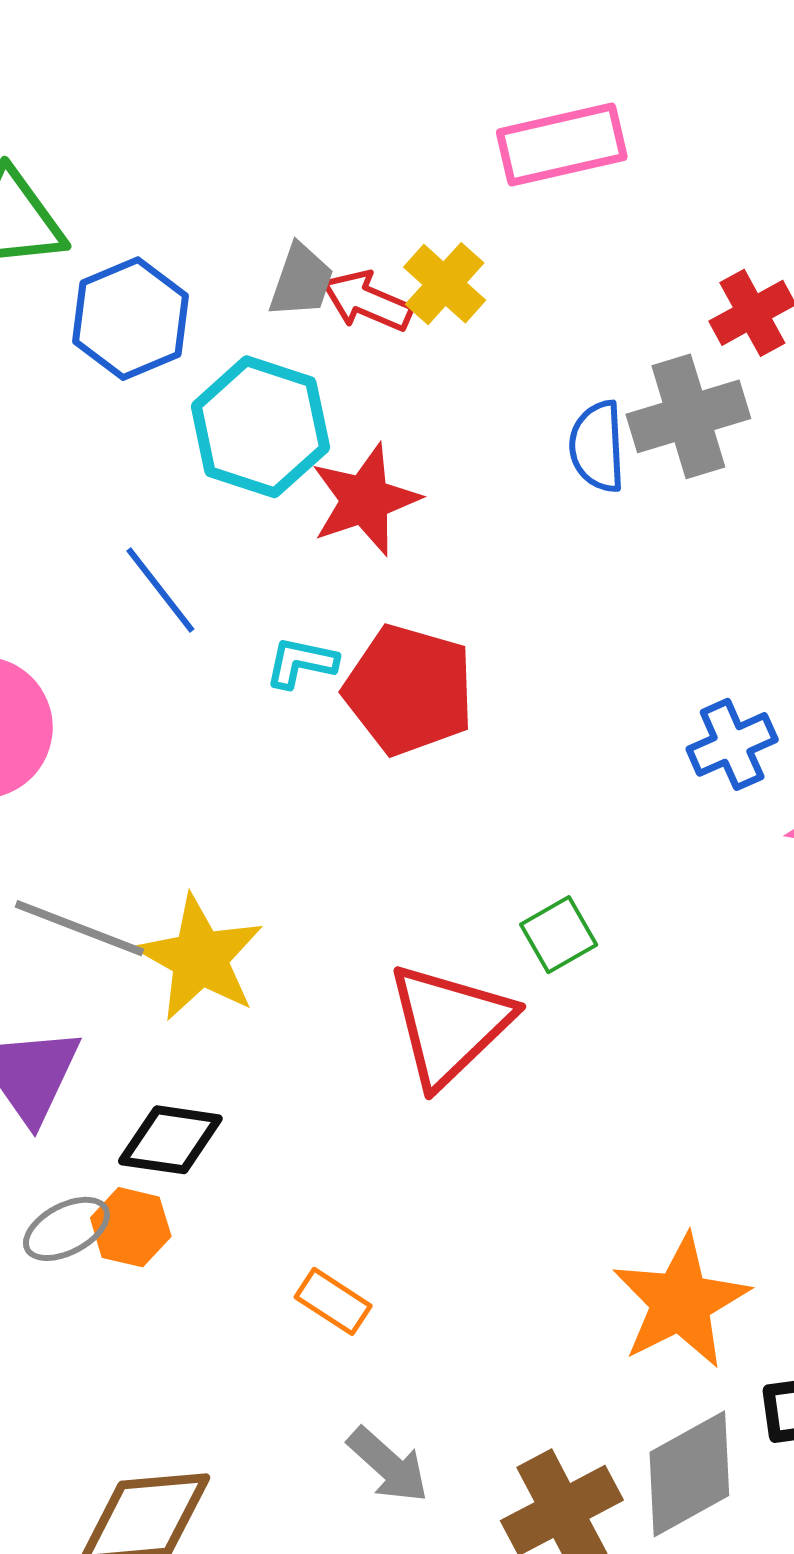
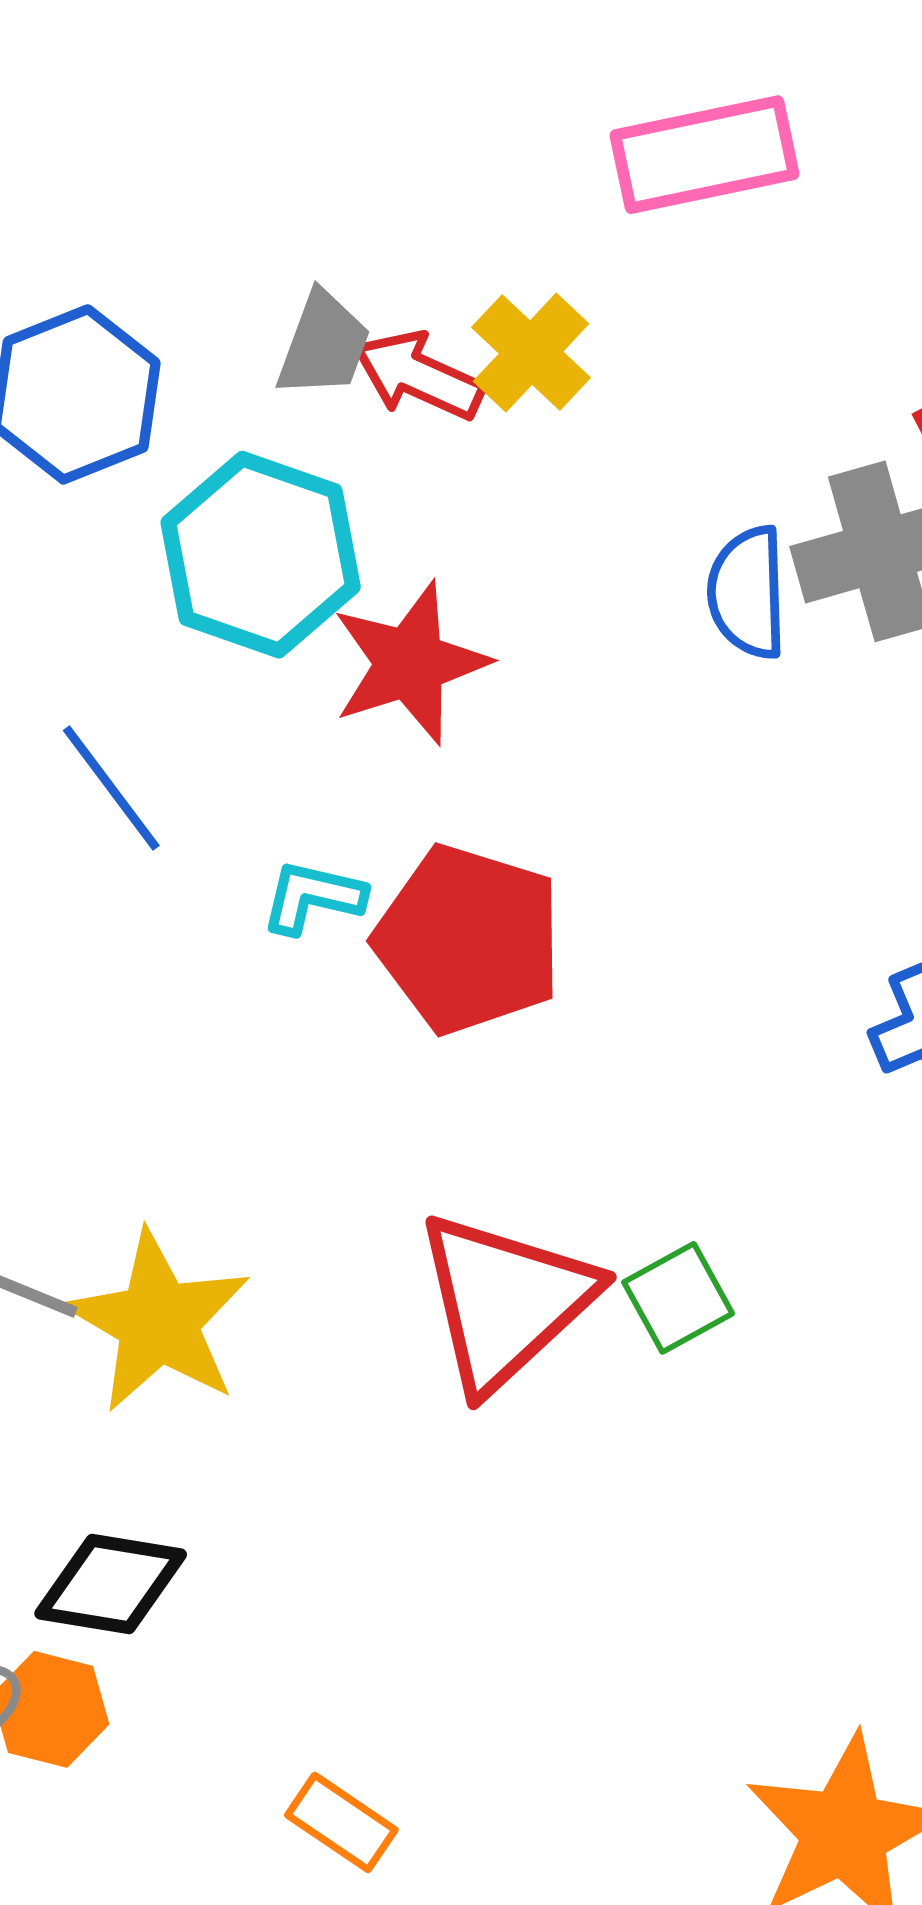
red triangle: (450, 1024) -> (505, 1301), moved

